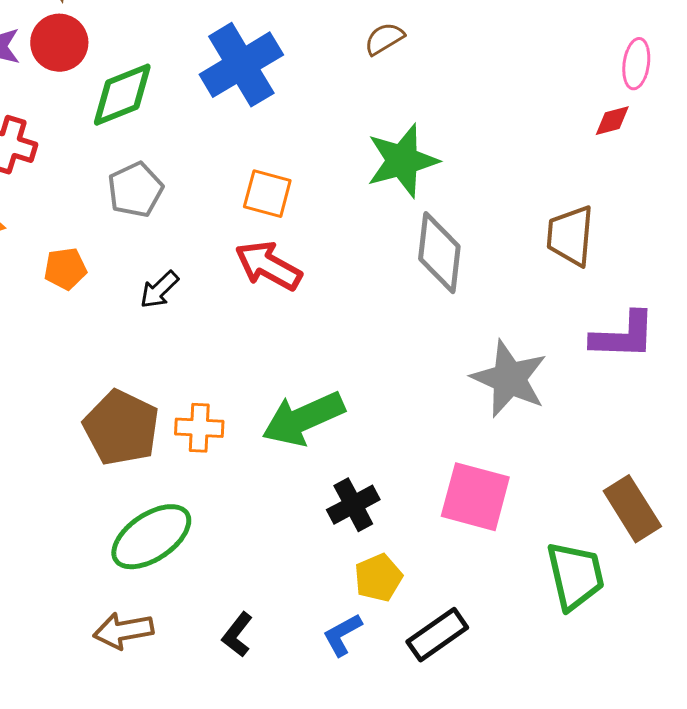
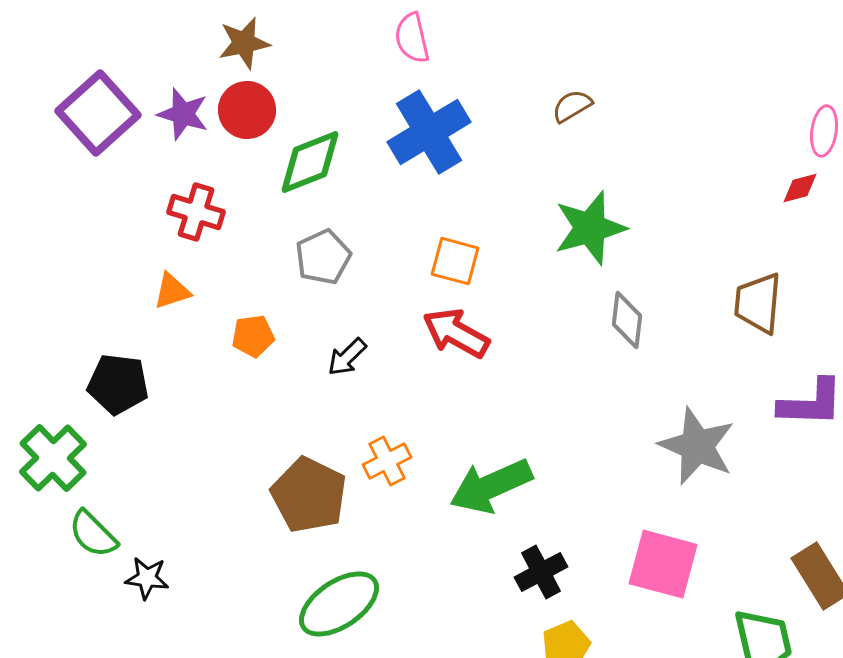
gray diamond: (439, 253) -> (627, 320), size x0.7
orange cross: (199, 428) -> (387, 461), moved, turned -30

